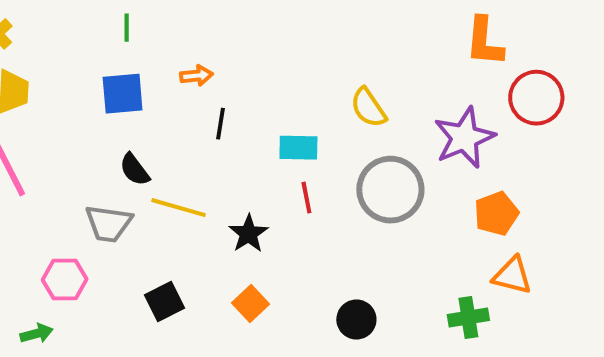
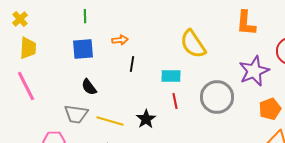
orange L-shape: (484, 42) -> (246, 23), moved
yellow semicircle: (368, 108) -> (193, 44), moved, size x1.4
yellow line: (179, 208) -> (110, 121), moved

